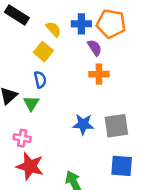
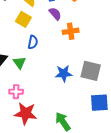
purple semicircle: (95, 48) -> (55, 14), moved
blue semicircle: (40, 80) -> (33, 42), moved, turned 32
gray square: (116, 126) -> (91, 71), turned 30

